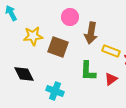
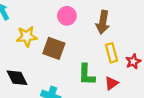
brown arrow: (91, 33) -> (103, 22), moved
yellow rectangle: (111, 51) -> (112, 53), turned 54

